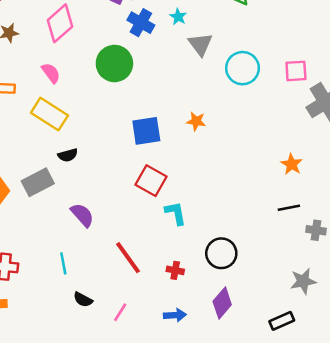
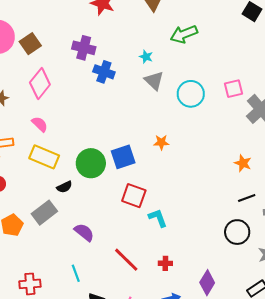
cyan star: (178, 17) -> (146, 57), moved
green circle: (114, 63) -> (91, 163), moved
black circle: (221, 253) -> (237, 232), moved

